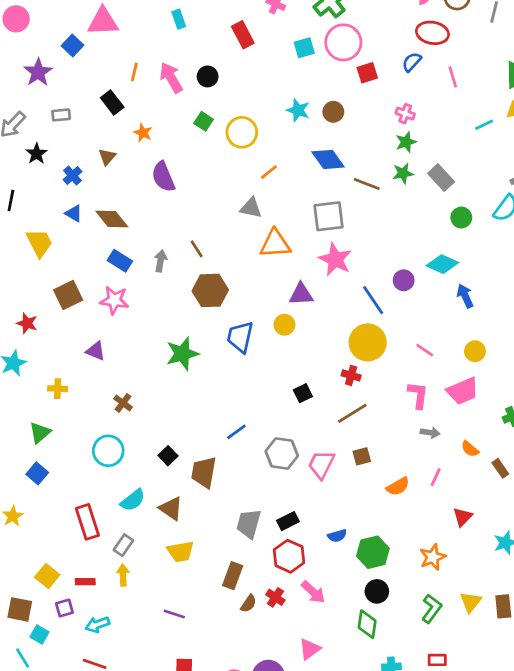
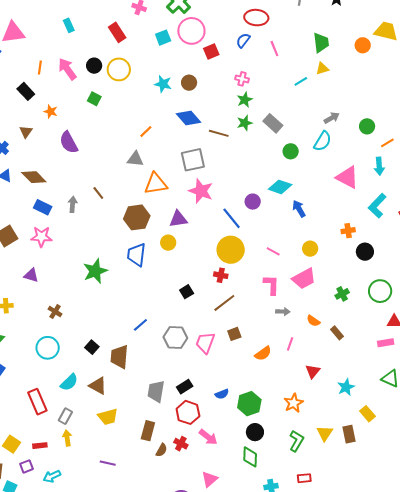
yellow circle: (242, 132) -> (119, 69), moved
brown hexagon: (210, 290) -> (137, 217), moved

